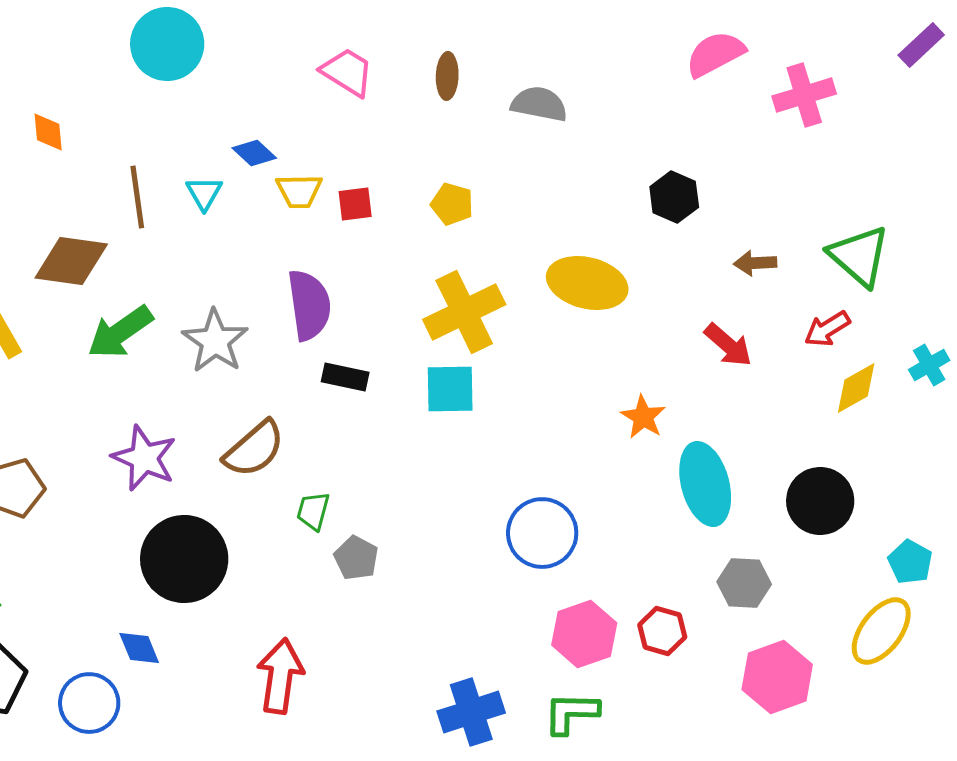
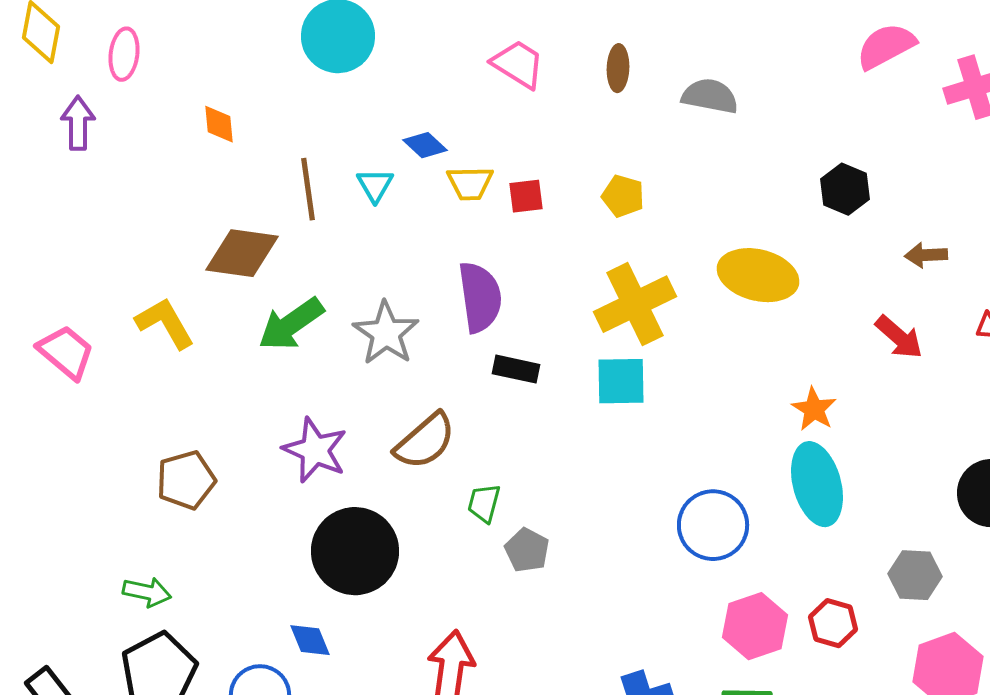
cyan ellipse: (705, 484) -> (817, 484), moved

